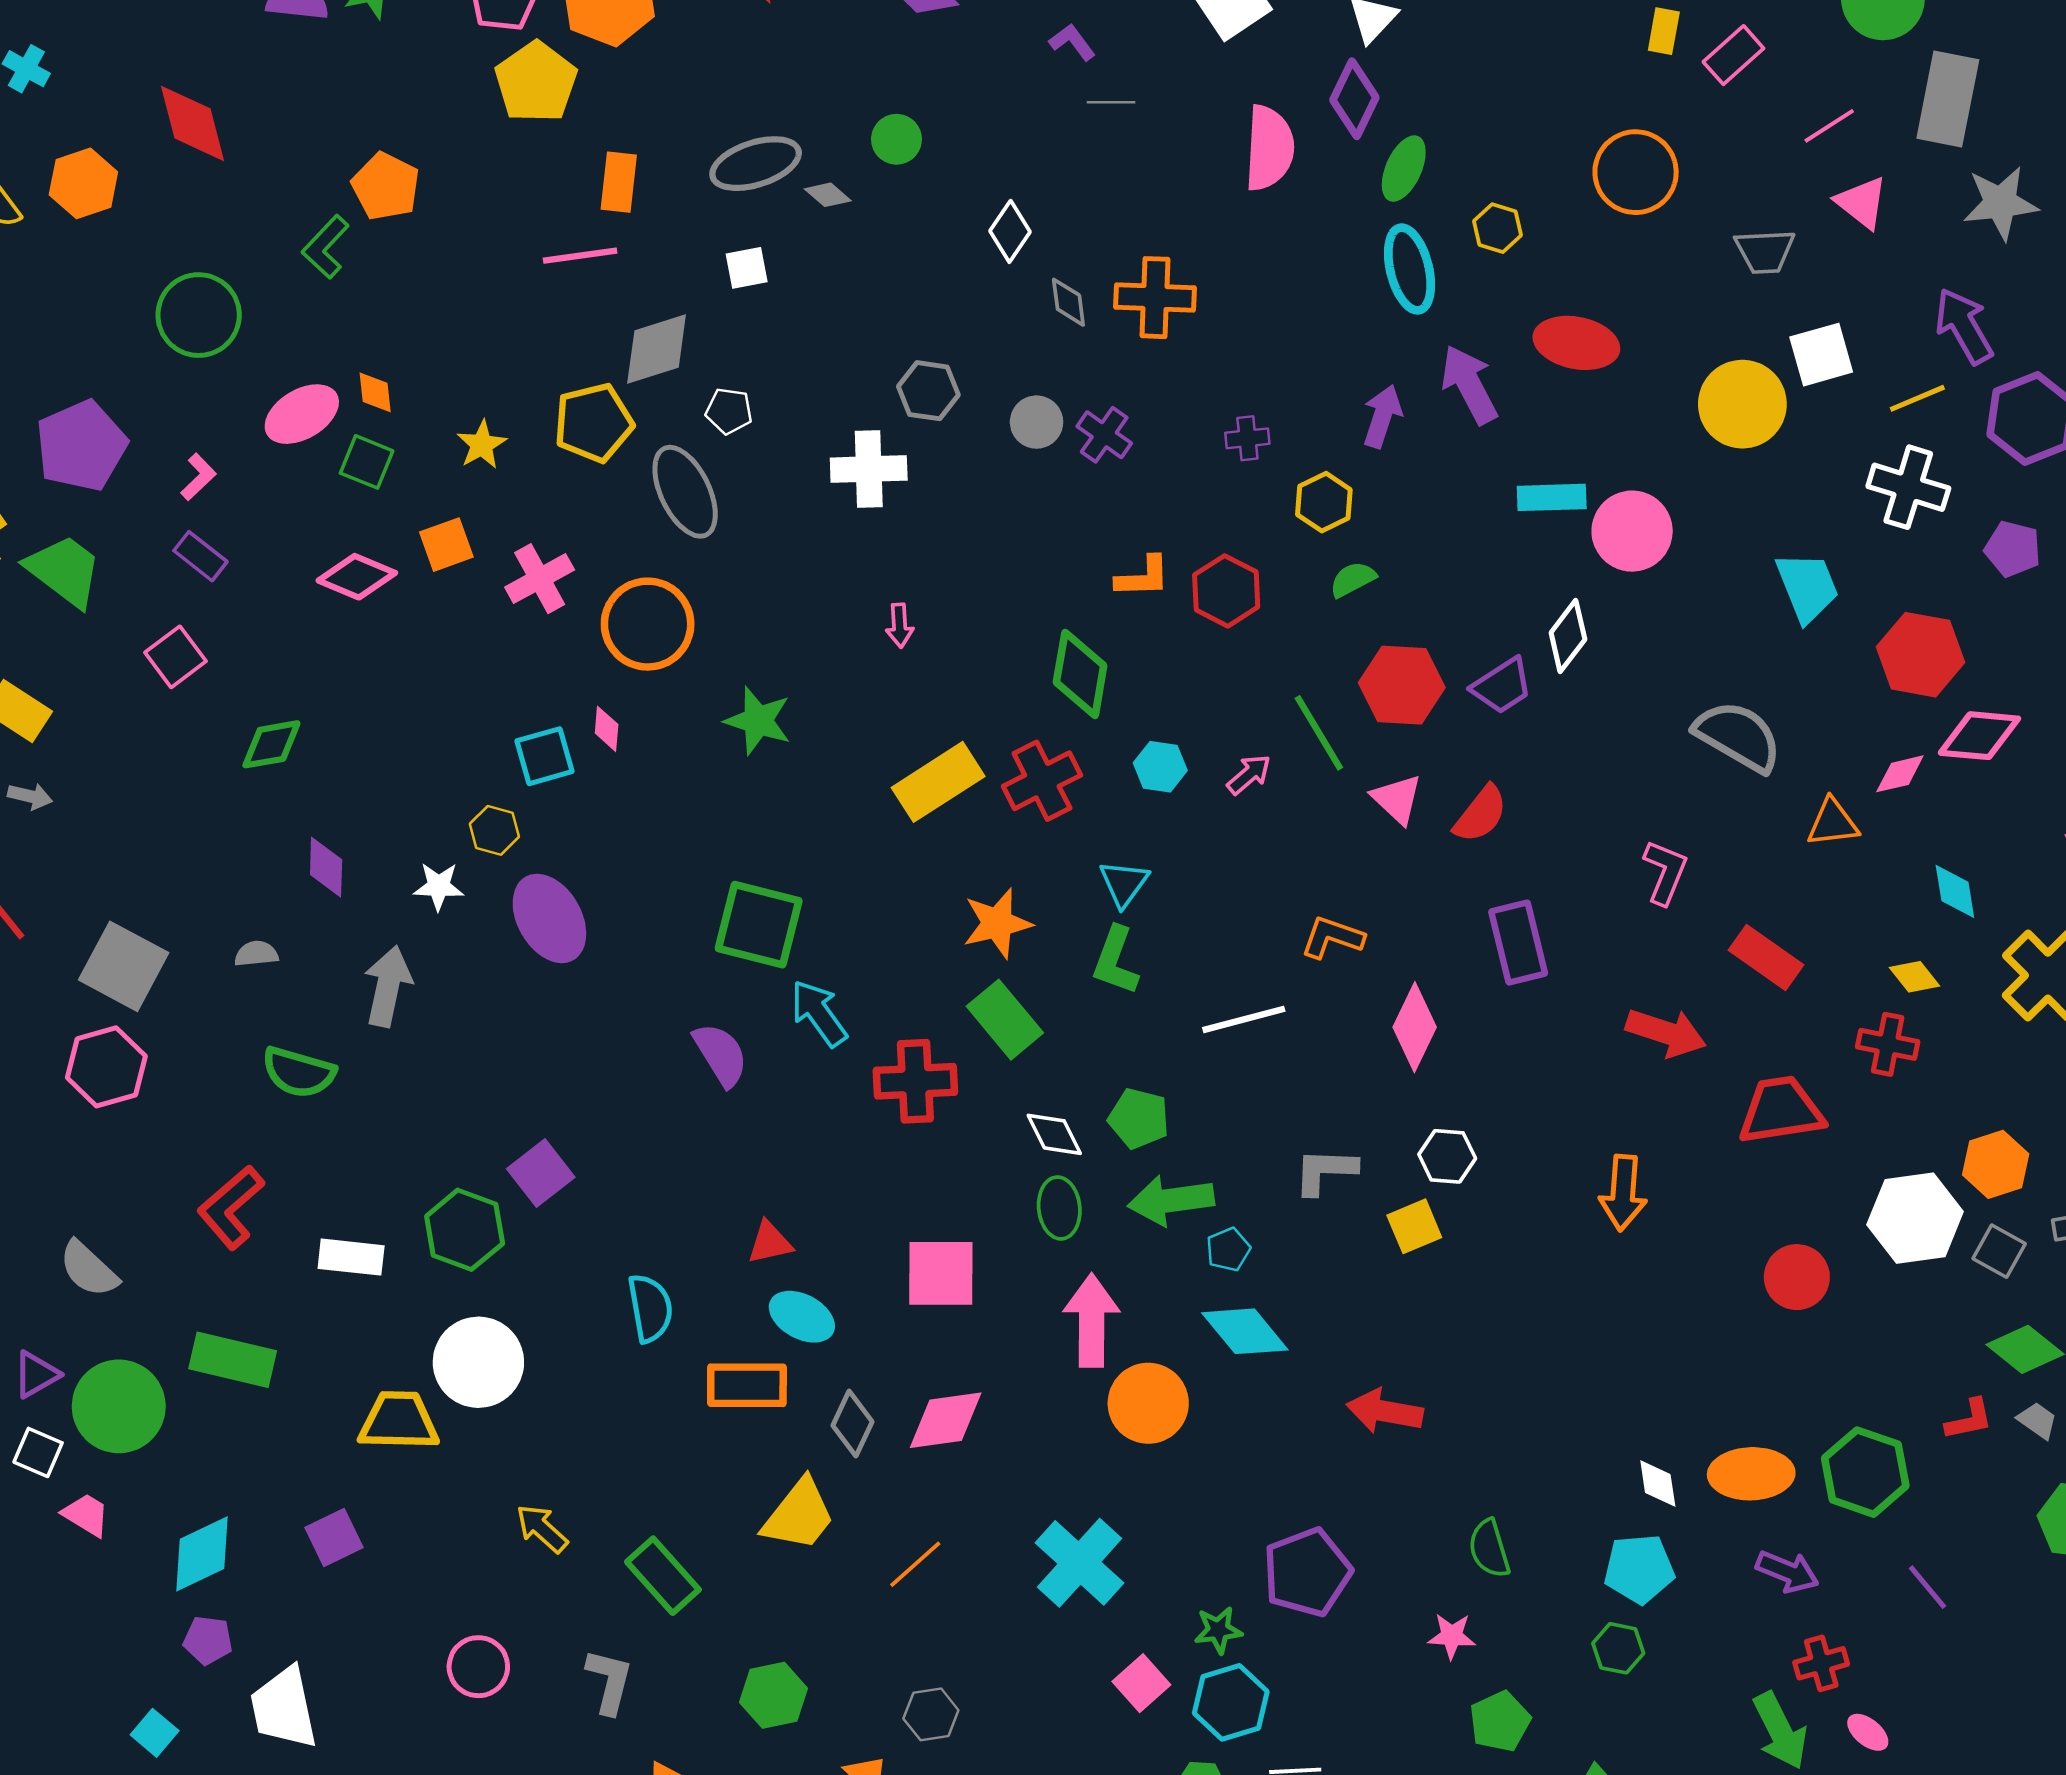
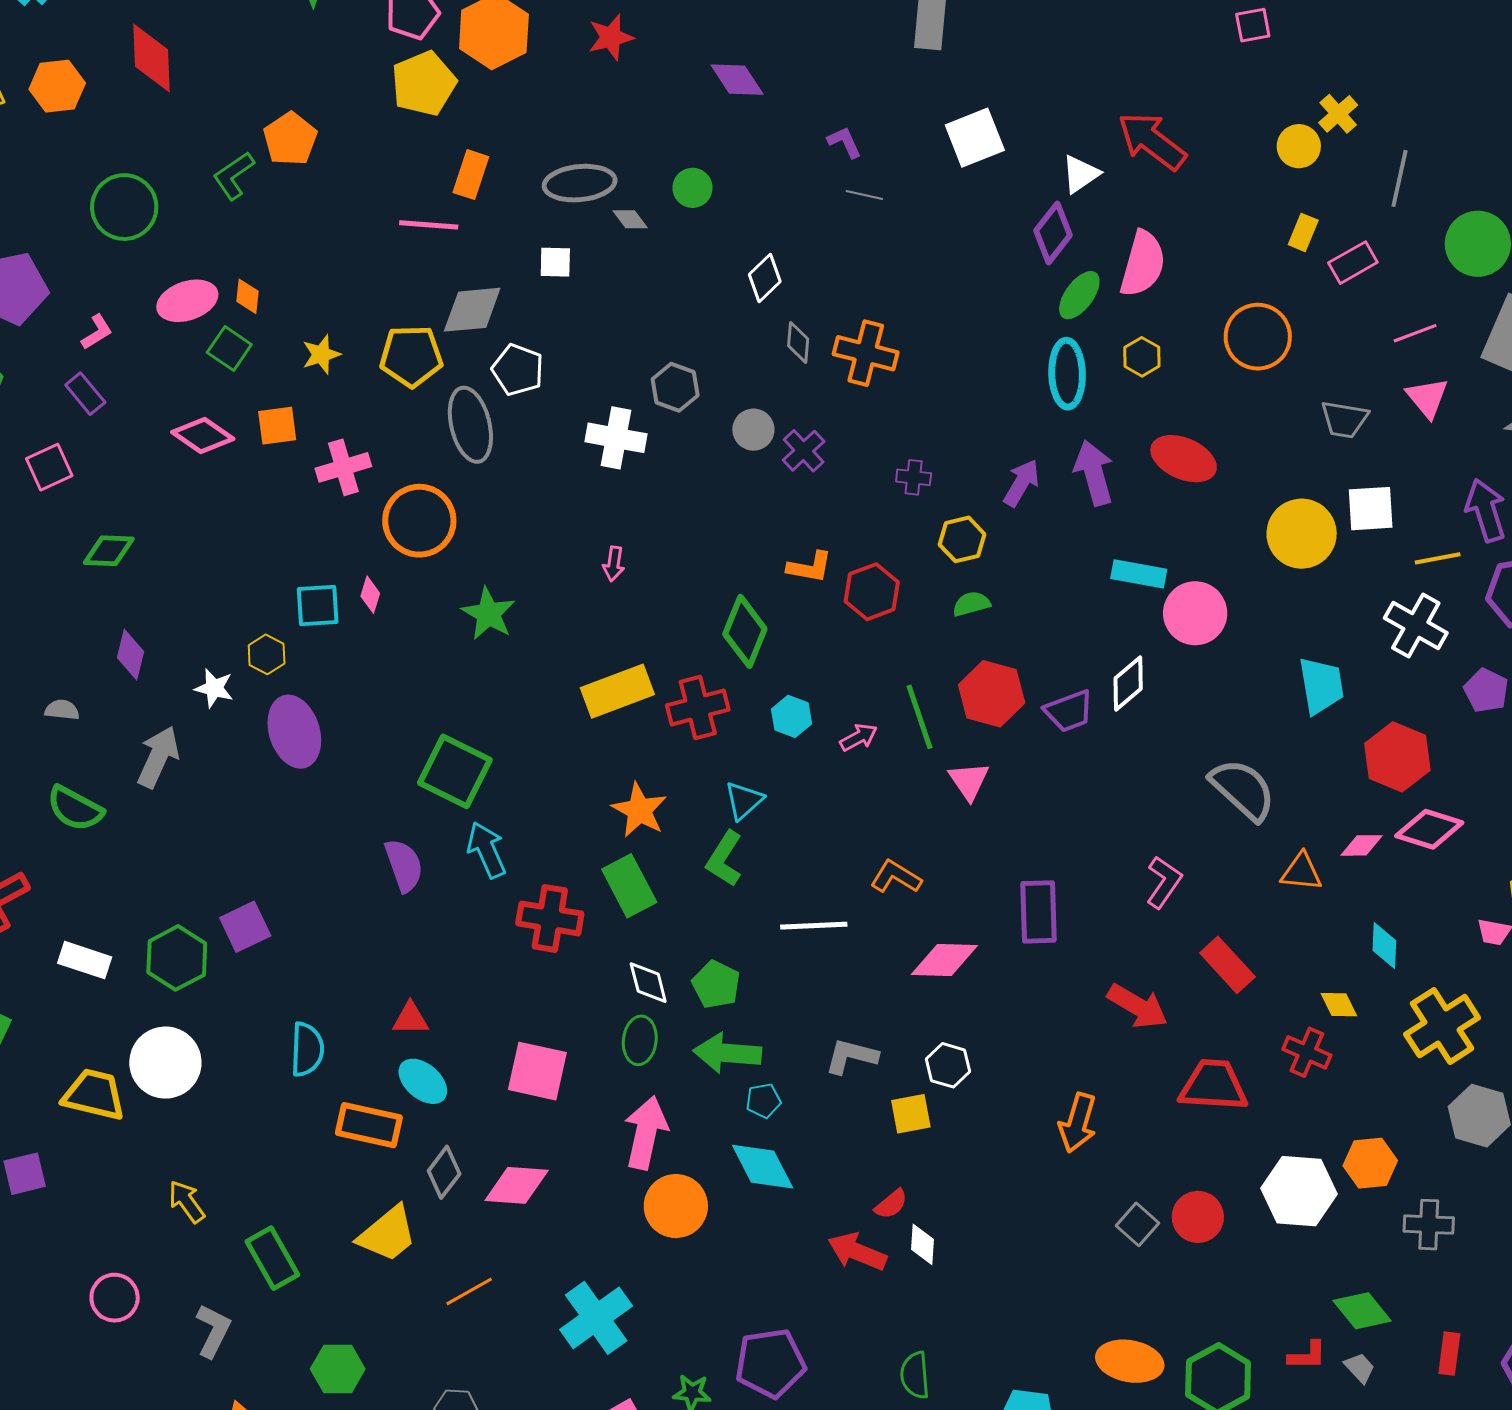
pink semicircle: (1269, 148) -> (1143, 264), moved
white pentagon: (729, 411) -> (518, 370), size x1.4
red semicircle: (1481, 814) -> (891, 1204), moved, size x0.7
orange star: (997, 923) -> (639, 810), turned 30
pink diamond: (1415, 1027) -> (944, 960), turned 54
gray square: (1999, 1251) -> (1137, 1224), moved
white diamond: (1658, 1483) -> (922, 1244), moved

